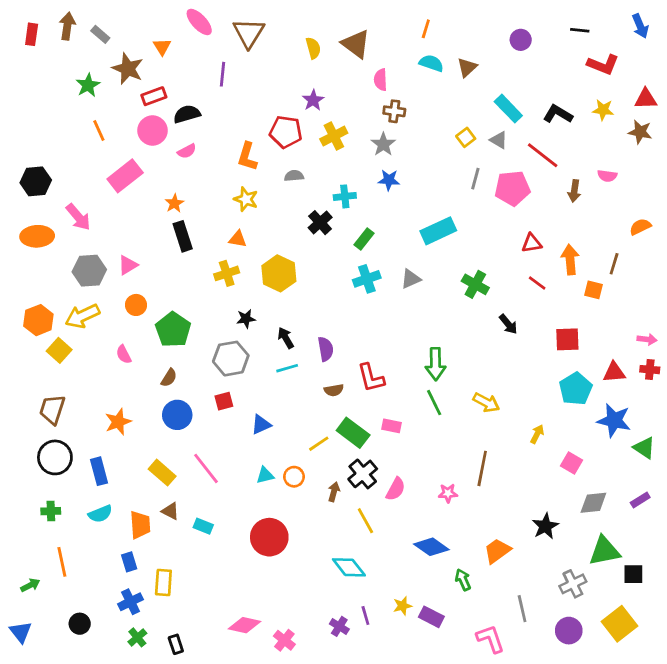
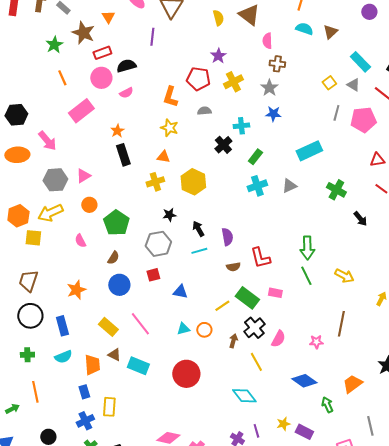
yellow square: (59, 350) -> (33, 238), turned -36
blue triangle: (261, 424) -> (180, 292), turned 35
cyan rectangle: (203, 526) -> (138, 366), size x1.5

